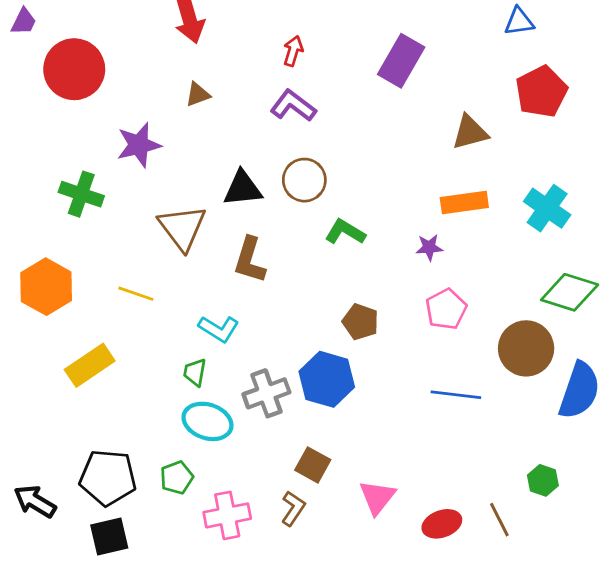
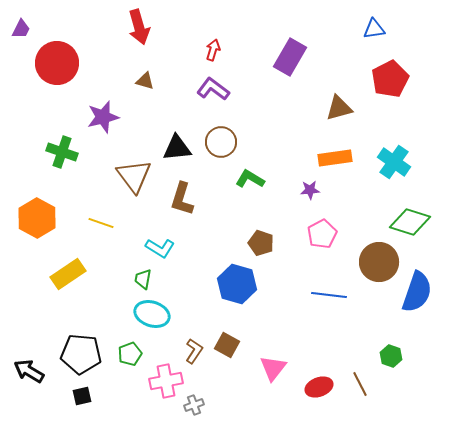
brown triangle: (198, 94) -> (145, 81), turned 36
gray cross: (266, 393) -> (194, 405), moved, size x0.6
brown L-shape: (293, 508) -> (194, 351), moved
black square: (109, 536) -> (82, 396), size x0.7

